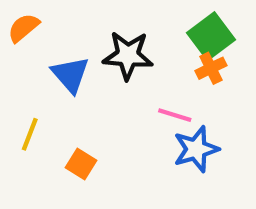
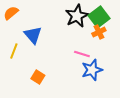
black star: (128, 55) -> (77, 16), moved, turned -30
yellow line: (30, 134) -> (14, 51), moved

